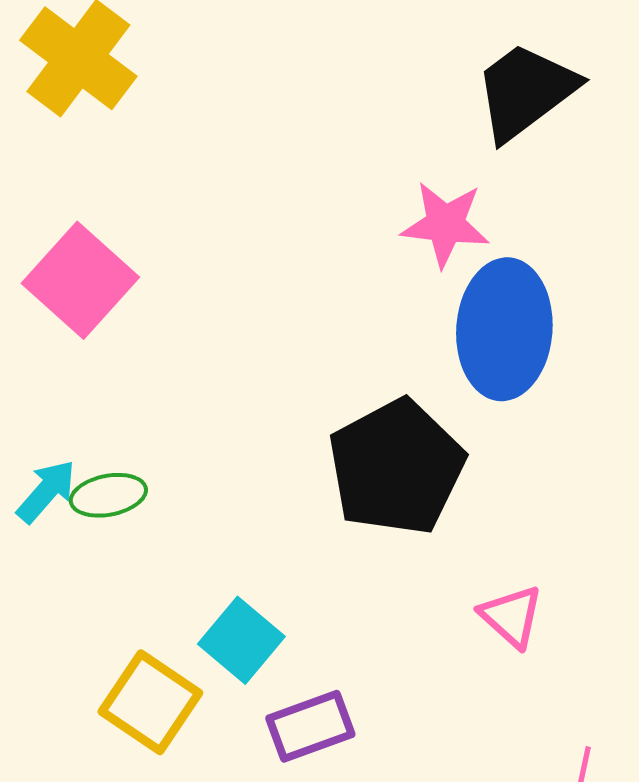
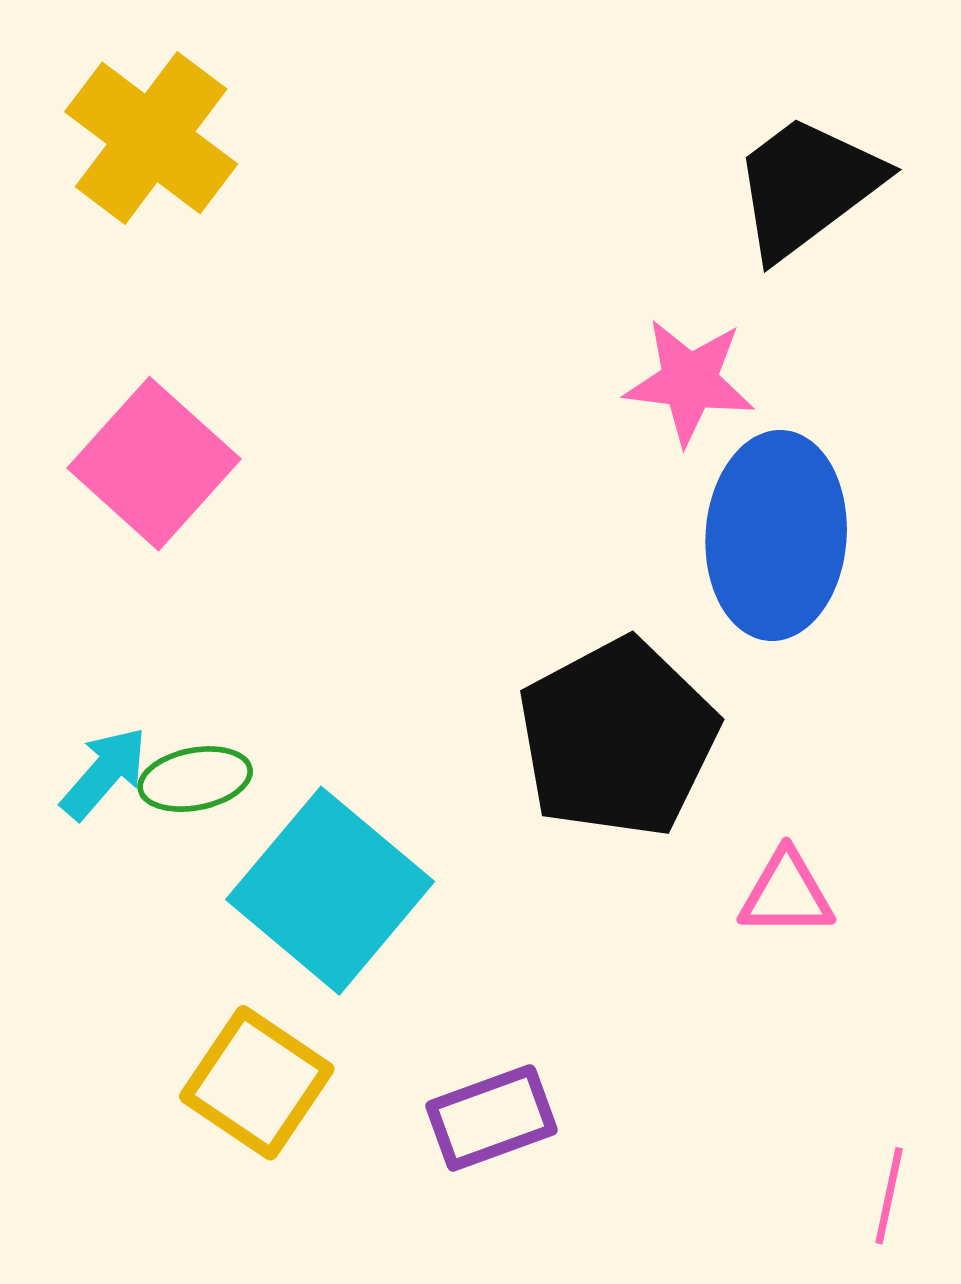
pink triangle: (511, 616) -> (786, 893), moved, turned -42
cyan square: (241, 640) -> (330, 891), moved, size x1.6

